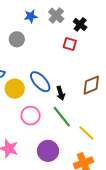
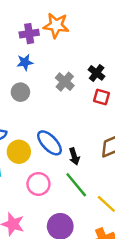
gray cross: (56, 15) -> (65, 82), moved
blue star: (31, 16) -> (25, 62), moved
red square: (70, 44) -> (102, 97), moved

